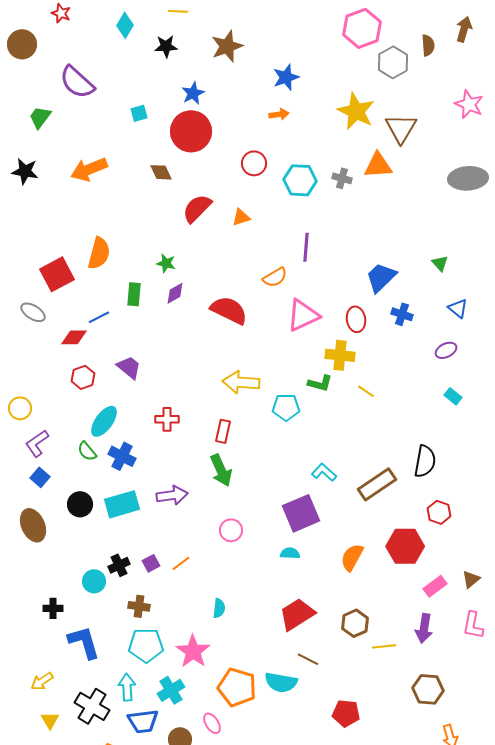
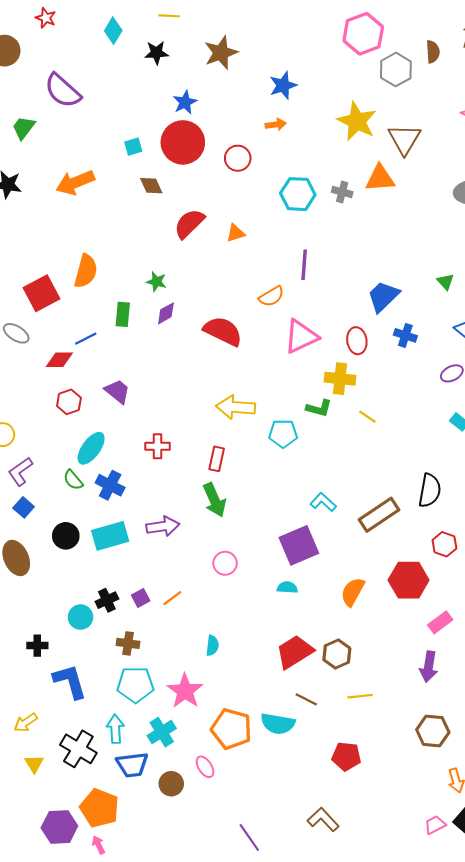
cyan square: (139, 113) -> (133, 147), moved
red circle: (254, 163) -> (238, 158), moved
brown hexagon: (355, 623) -> (337, 654), moved
yellow line: (384, 646) -> (360, 696), moved

